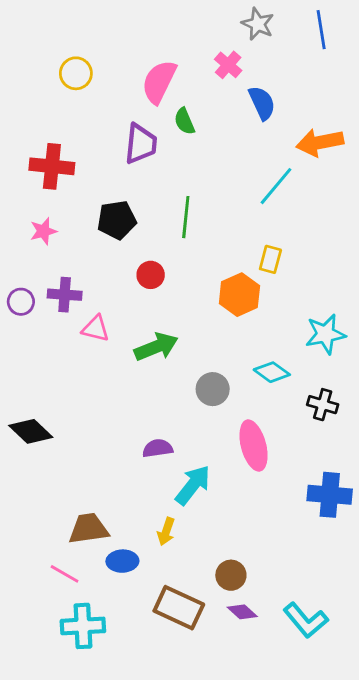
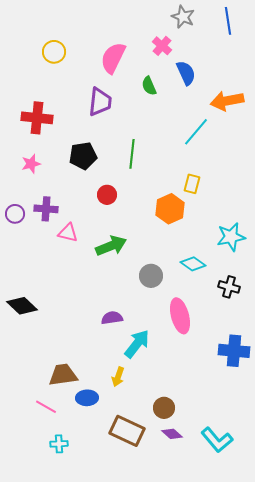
green semicircle: (184, 121) -> (149, 86), moved
cyan cross: (83, 626) -> (59, 444), size x0.6

